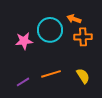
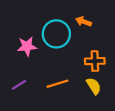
orange cross: (83, 37) -> (95, 61), moved
purple line: (23, 82) -> (19, 85), moved

